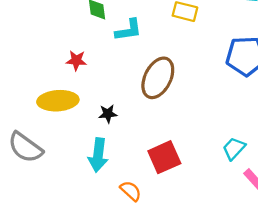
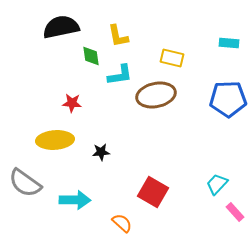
brown ellipse: (158, 78) -> (156, 95), moved, turned 51
cyan arrow: (98, 155) -> (75, 200), moved, turned -96
red square: (164, 157) -> (153, 192), turned -36

